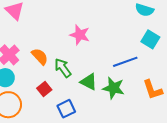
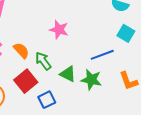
red square: (44, 89) -> (26, 81), size x1.6

